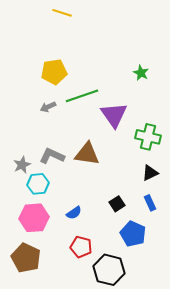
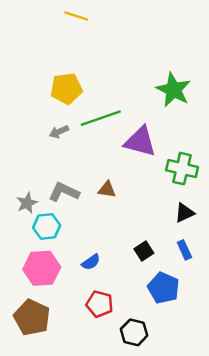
green star: (141, 73) -> (173, 90), size x1.8
purple triangle: (114, 115) -> (140, 142), turned -40
brown triangle: (87, 154) -> (107, 190), size x0.6
black hexagon: (109, 270) -> (134, 332), size x0.7

